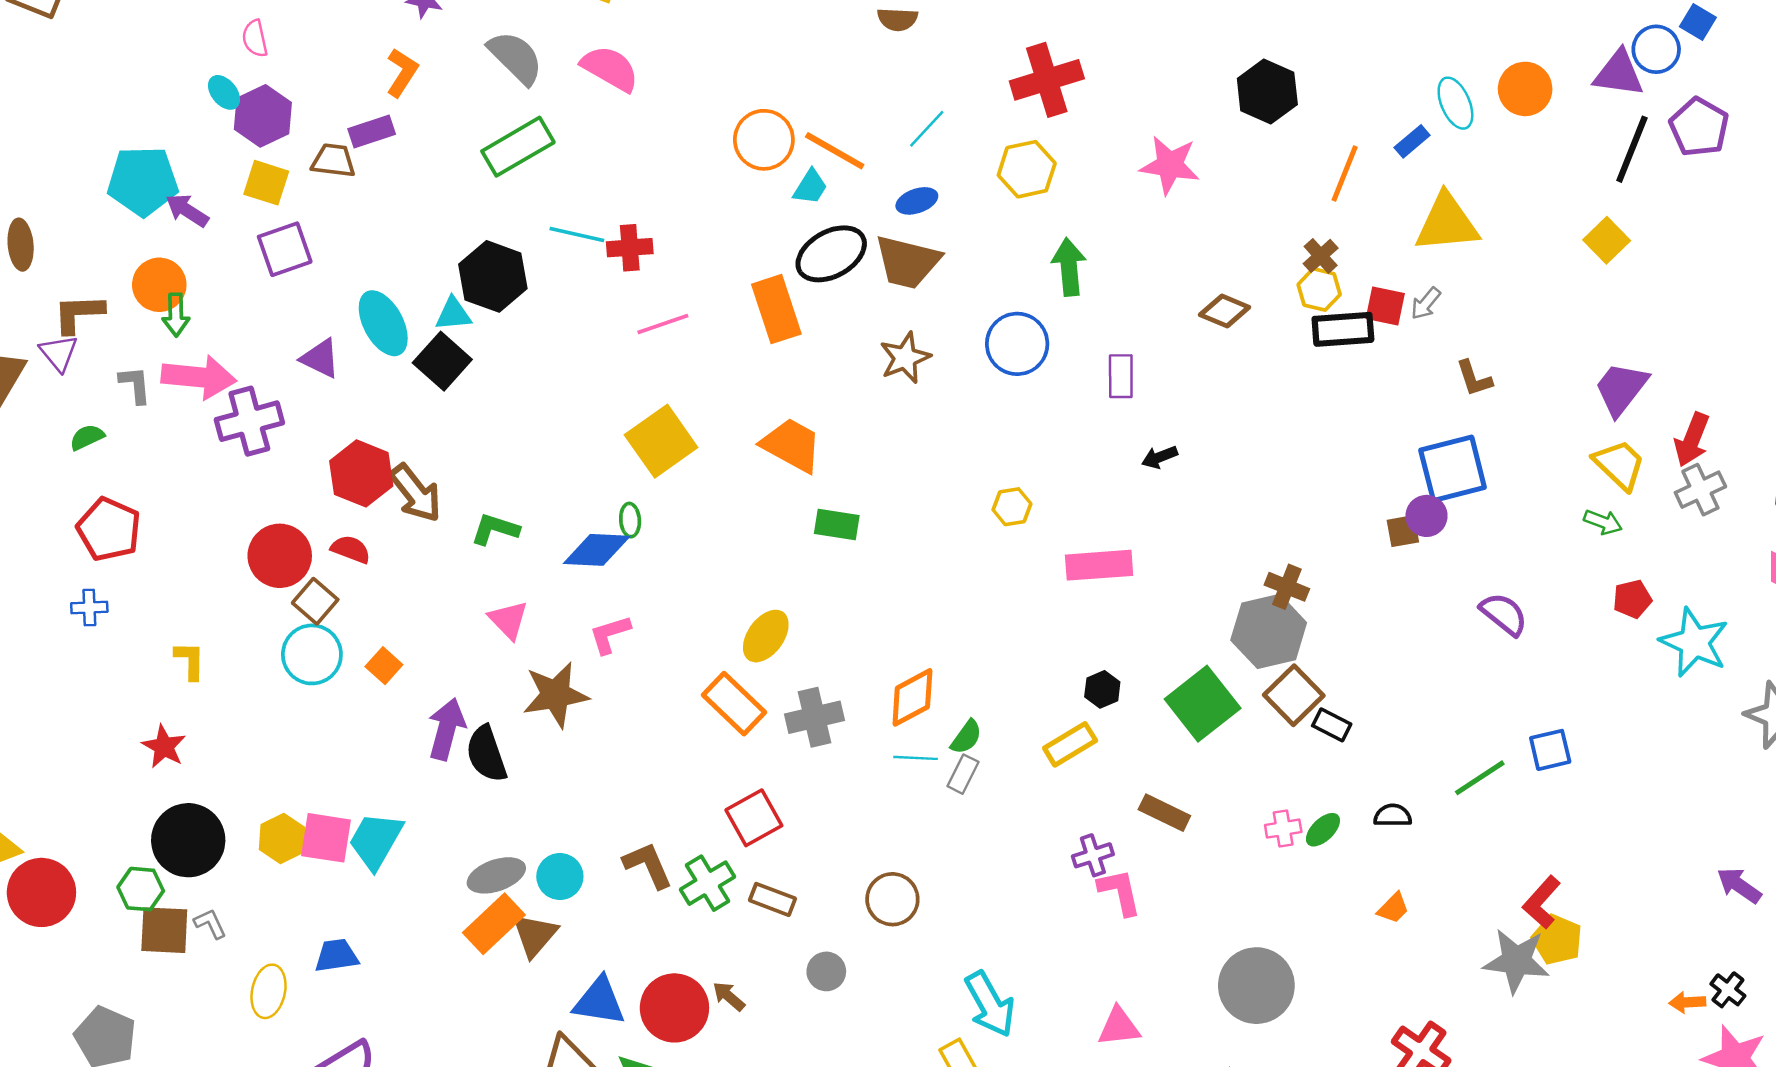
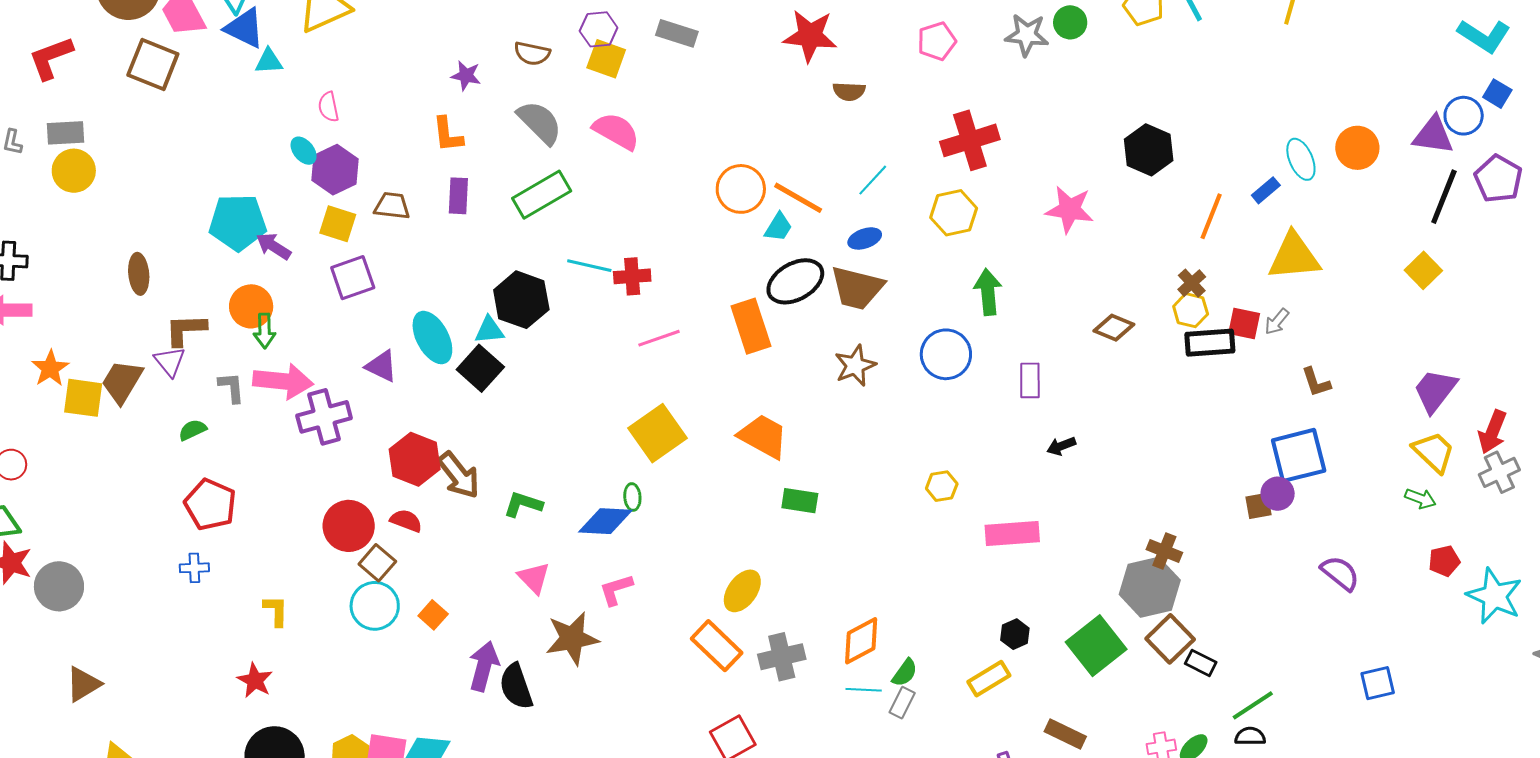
orange L-shape: (402, 72) -> (448, 134), turned 141
purple rectangle: (372, 132) -> (458, 196), moved, turned -69
green line: (1480, 778) -> (1253, 705), moved

